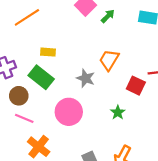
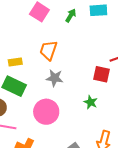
green arrow: (108, 16) -> (71, 15), moved
orange trapezoid: (109, 60) -> (48, 50), moved

